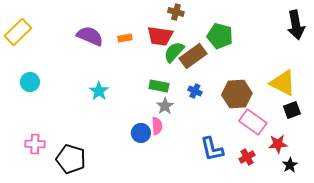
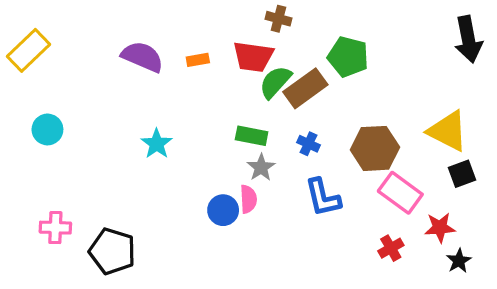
blue L-shape: (212, 149) -> (323, 198), moved

